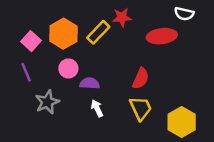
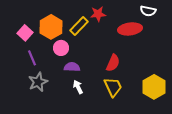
pink circle: (68, 68) -> (61, 48), moved
purple line: (26, 72) -> (32, 58), moved
yellow hexagon: (182, 122) -> (154, 87), moved

